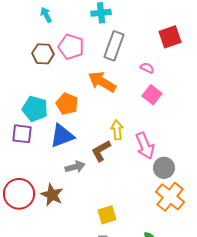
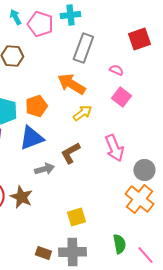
pink pentagon: (71, 47) -> (40, 24), moved
orange pentagon: (67, 104) -> (36, 106), turned 30
yellow arrow: (117, 130) -> (82, 113), moved, turned 60
gray circle: (164, 168) -> (144, 170), moved

